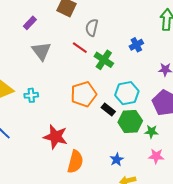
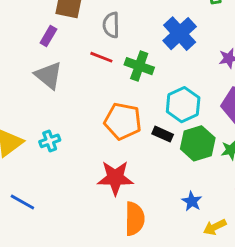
purple rectangle: (30, 23) -> (48, 36), moved
blue cross: (136, 45) -> (180, 34), size x1.6
orange pentagon: (84, 94) -> (123, 121), turned -30
red star: (56, 137) -> (115, 178), moved

